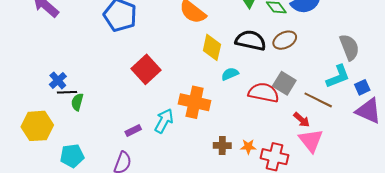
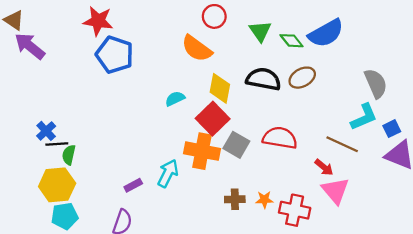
red square: (146, 69) -> (213, 119), moved
cyan semicircle: (230, 74) -> (175, 99), moved
gray square: (284, 83) -> (236, 145), moved
yellow hexagon: (37, 126) -> (57, 185), moved

